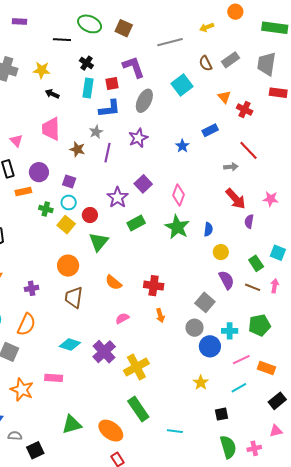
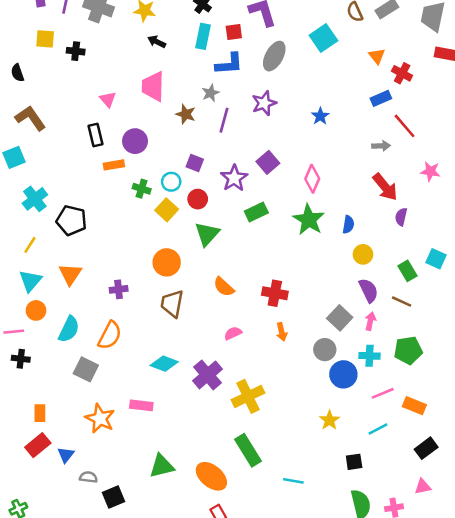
blue rectangle: (210, 130) -> (381, 98), moved
purple square: (69, 181) -> (195, 163), moved
pink star: (271, 199) -> (430, 171), moved
pink arrow: (275, 286) -> (370, 321), moved

